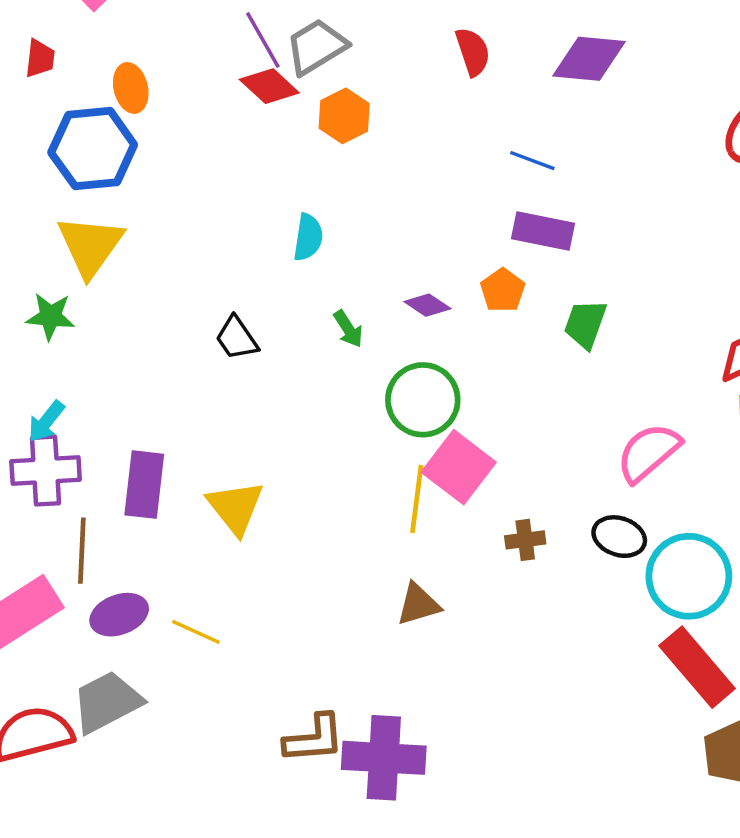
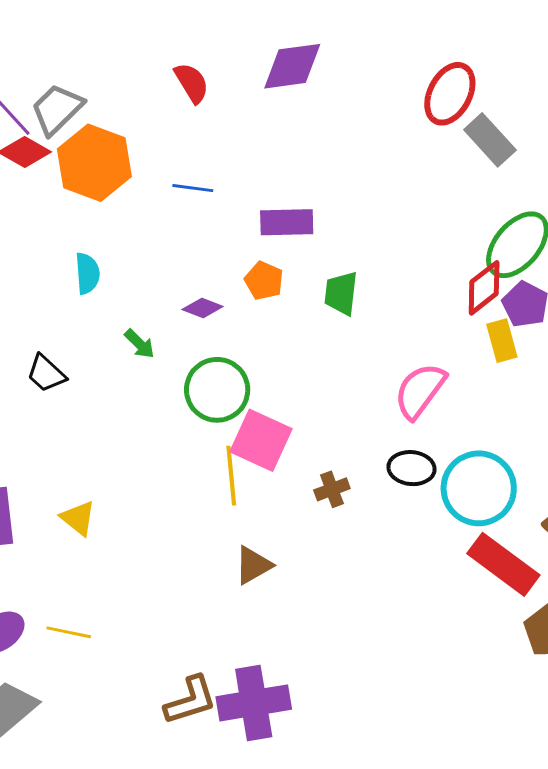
orange hexagon: (344, 116) -> (94, 163), size x1.6
blue line: (532, 161) -> (193, 188), moved
yellow triangle: (236, 507) -> (78, 518), size x0.7

